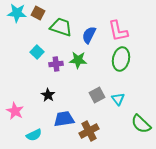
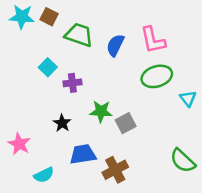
green ellipse: (121, 59) -> (157, 76), turned 60
green star: (78, 60) -> (101, 111), moved
cyan triangle: (118, 99) -> (188, 98), moved

